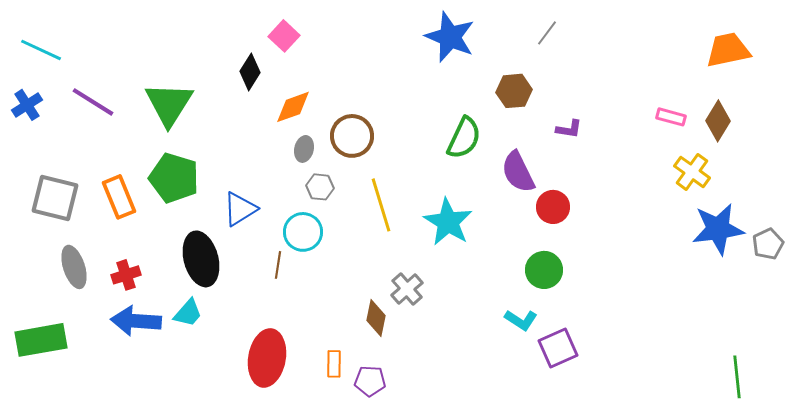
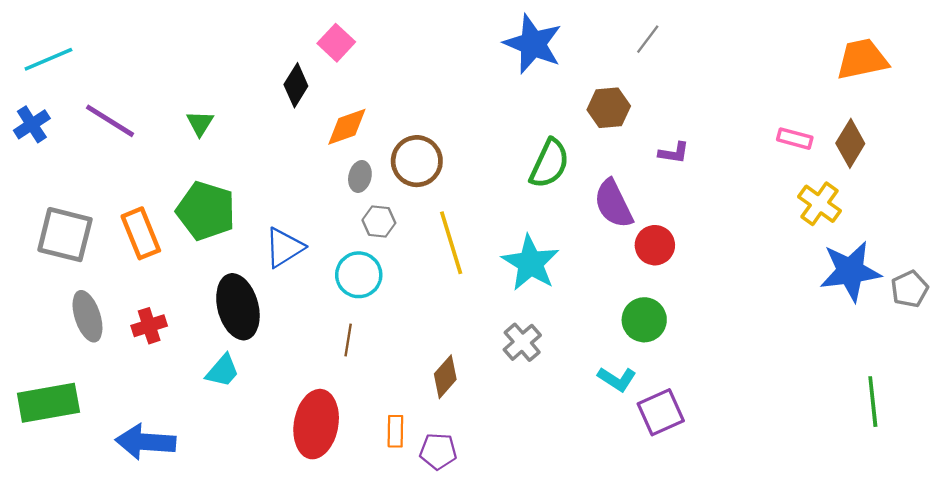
cyan line: (41, 50) -> (48, 59), turned -48
green triangle: (169, 104) -> (200, 123), size x0.5
brown line: (278, 265) -> (348, 340), moved
gray cross: (407, 289) -> (522, 342), moved
brown diamond: (376, 318) -> (445, 377), turned 30
blue arrow: (136, 321) -> (146, 442), moved
green line: (737, 377) -> (873, 402), moved

